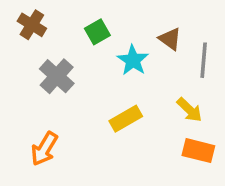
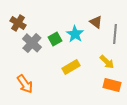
brown cross: (32, 25) -> (18, 23), moved
green square: (97, 32) -> (55, 39), moved
orange arrow: (44, 149) -> (25, 84), turned -66

